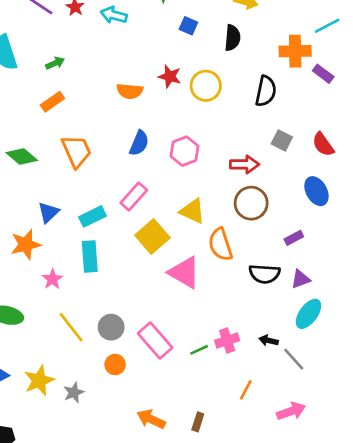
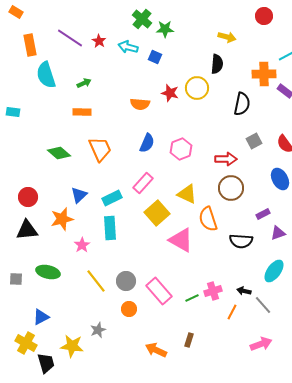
blue square: (188, 26) -> (155, 57), moved
yellow circle: (206, 86) -> (197, 88), moved
orange rectangle: (52, 102) -> (82, 112), turned 36
gray square: (282, 140) -> (254, 141), turned 35
purple triangle: (300, 279) -> (278, 233), moved
yellow star: (39, 381) -> (72, 346), moved, turned 30
orange line: (246, 390) -> (232, 312), moved
brown rectangle: (198, 422) -> (189, 340), moved

